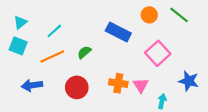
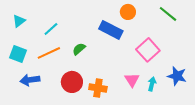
orange circle: (149, 15) -> (128, 12), moved
cyan square: (18, 46) -> (18, 54), moved
orange cross: (118, 83) -> (98, 88), moved
cyan arrow: (162, 101) -> (152, 84), moved

